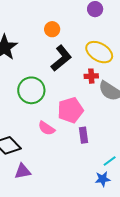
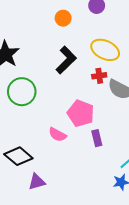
orange circle: (52, 29) -> (63, 18), moved
green circle: (31, 90) -> (22, 92), moved
pink pentagon: (70, 110) -> (81, 113), turned -30

